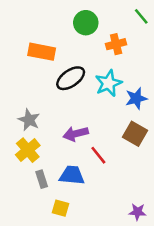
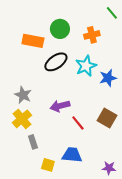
green circle: (86, 23) -> (60, 29), moved
brown square: (135, 134) -> (107, 118), moved
blue trapezoid: (72, 175) -> (72, 155), moved

